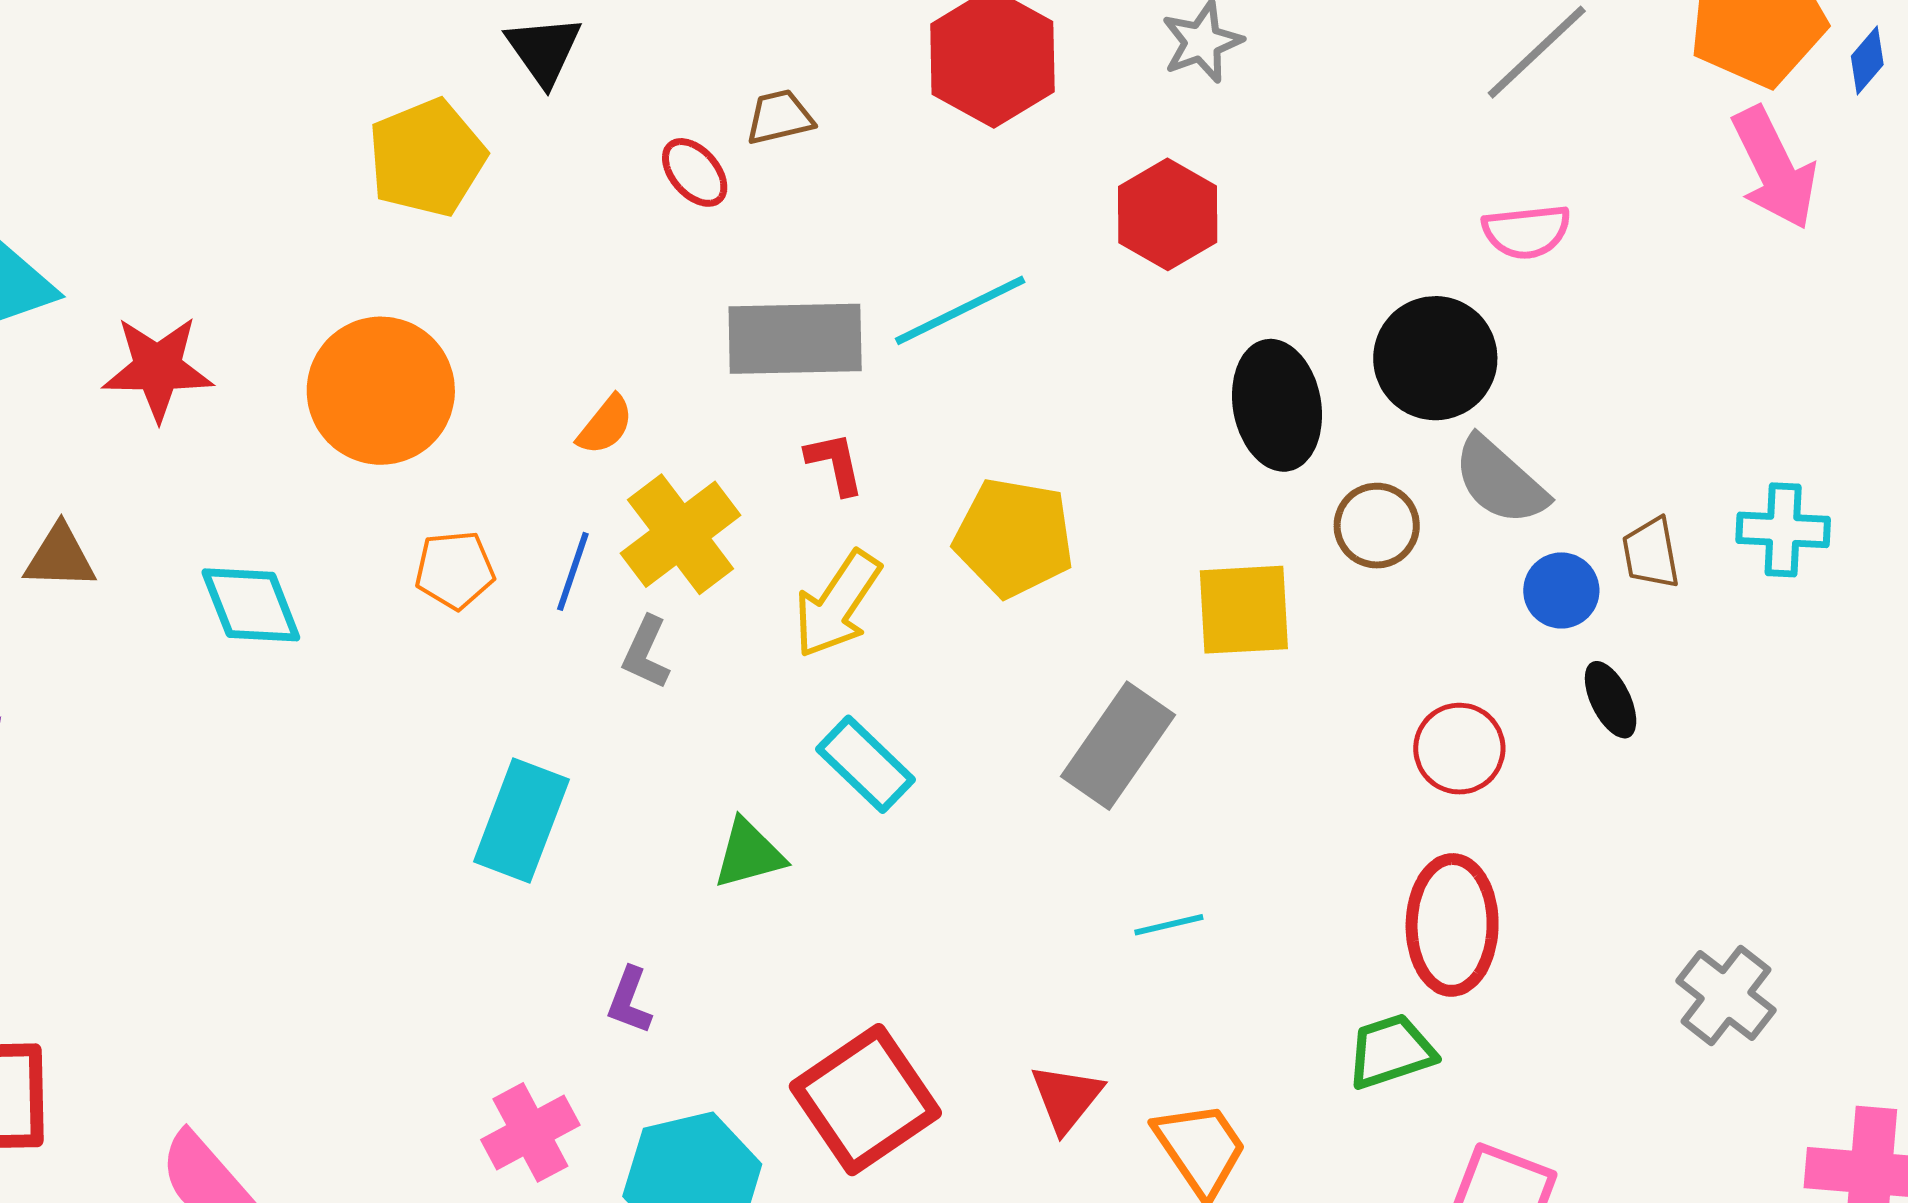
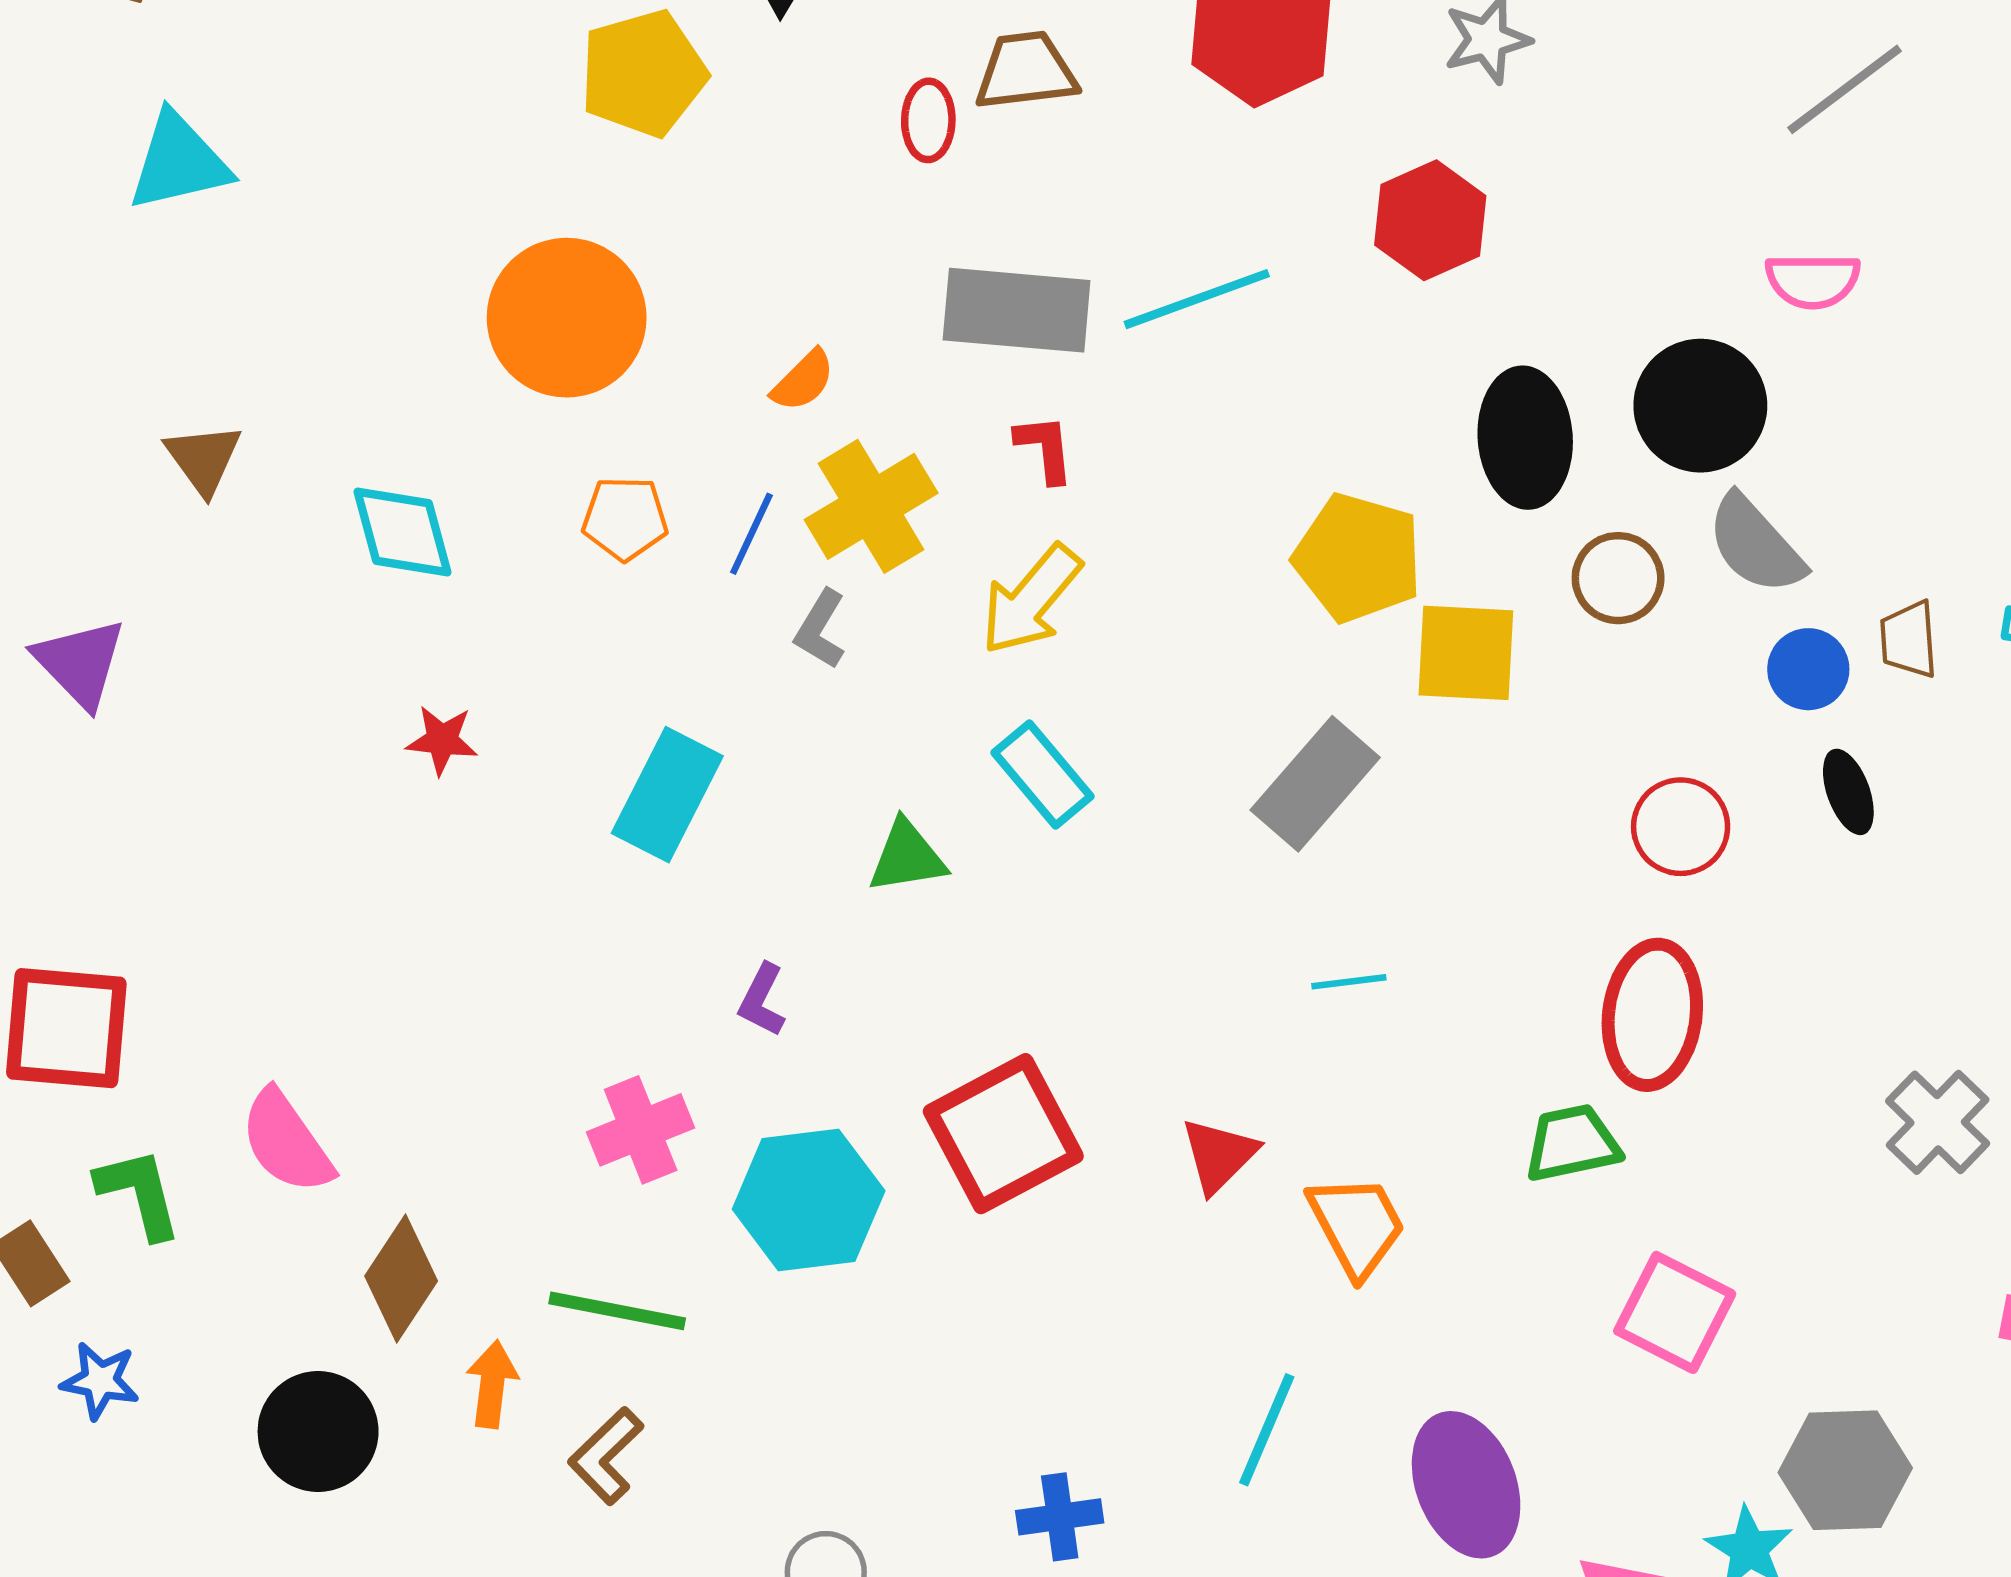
brown trapezoid: (780, 117) -> (1026, 71), size x1.4
red ellipse: (695, 172) -> (928, 120), turned 36
red star: (158, 368) -> (442, 740), moved, size x0.6
yellow pentagon: (1014, 537) -> (1358, 558), moved
brown triangle: (60, 557) -> (203, 459), turned 46

